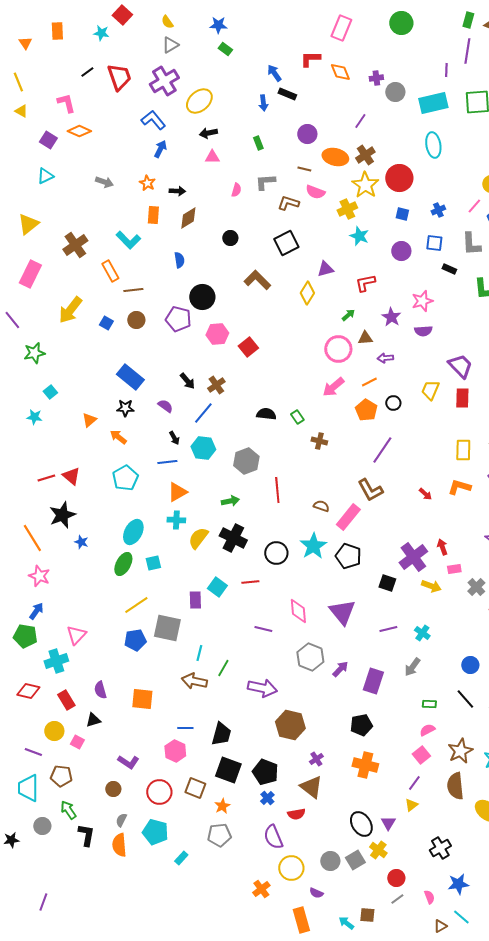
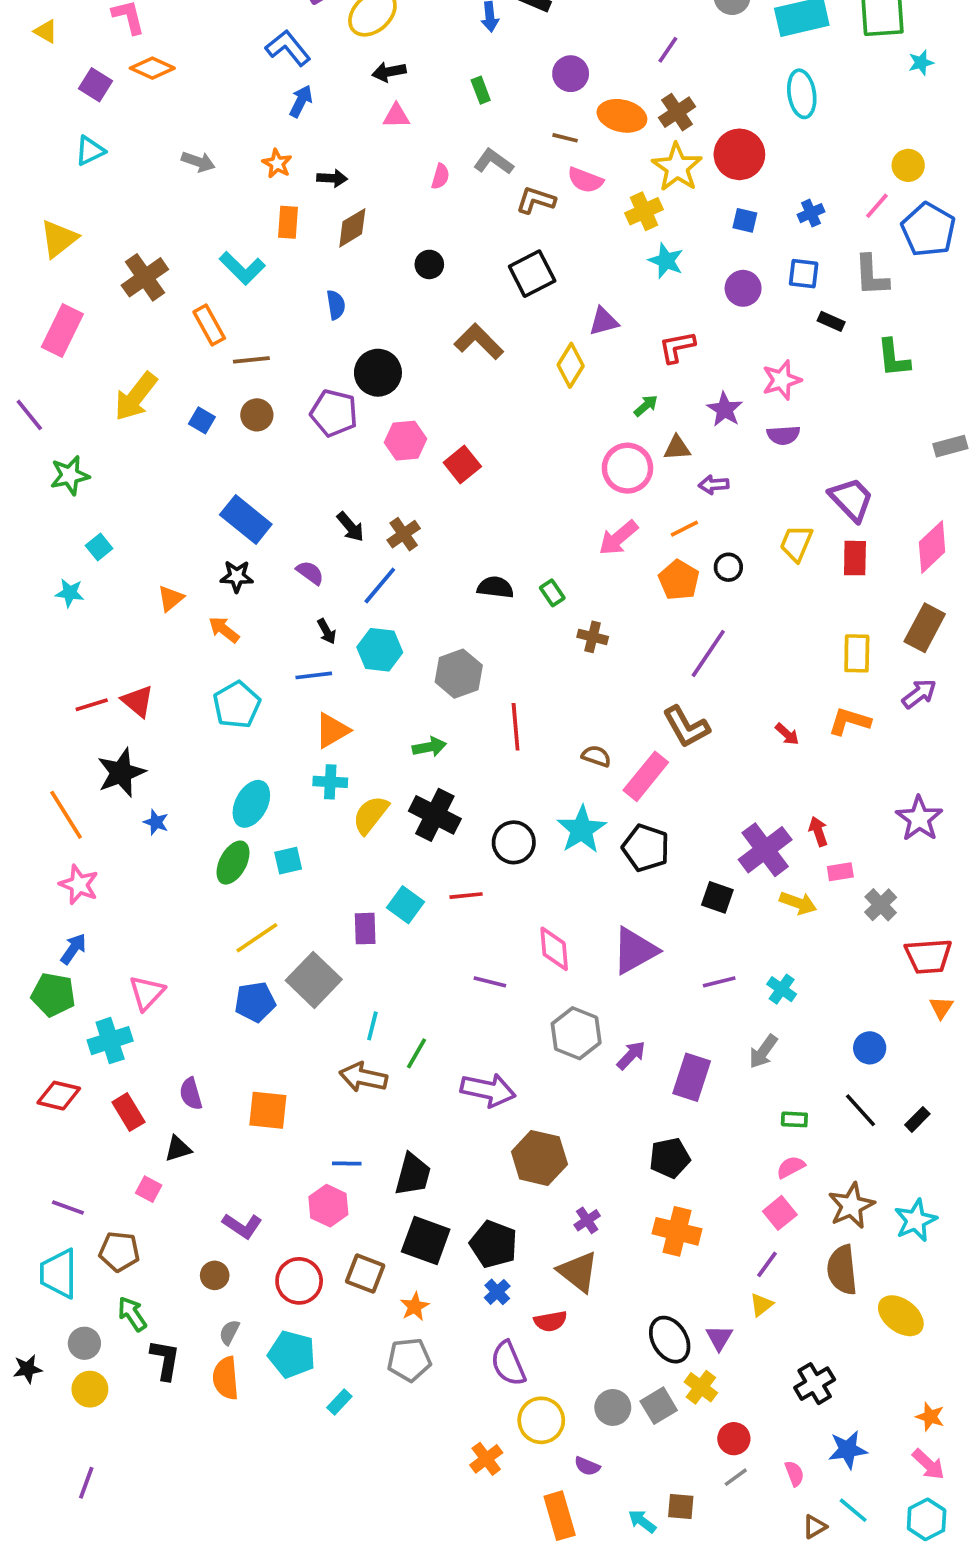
gray L-shape: (265, 182) -> (494, 162), turned 40
purple triangle: (342, 612) -> (635, 951), turned 40
gray square: (167, 628) -> (314, 980), turned 32
yellow circle: (54, 731) -> (90, 1389), moved

